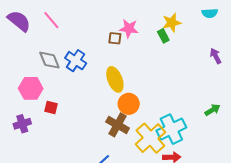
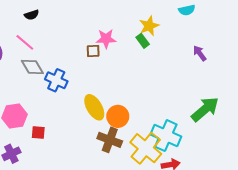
gray diamond: (49, 60) -> (32, 67), moved
yellow ellipse: (115, 79) -> (94, 107), moved
green arrow: (212, 110) -> (205, 109), size x1.8
cyan cross: (171, 129) -> (166, 136), turned -32

